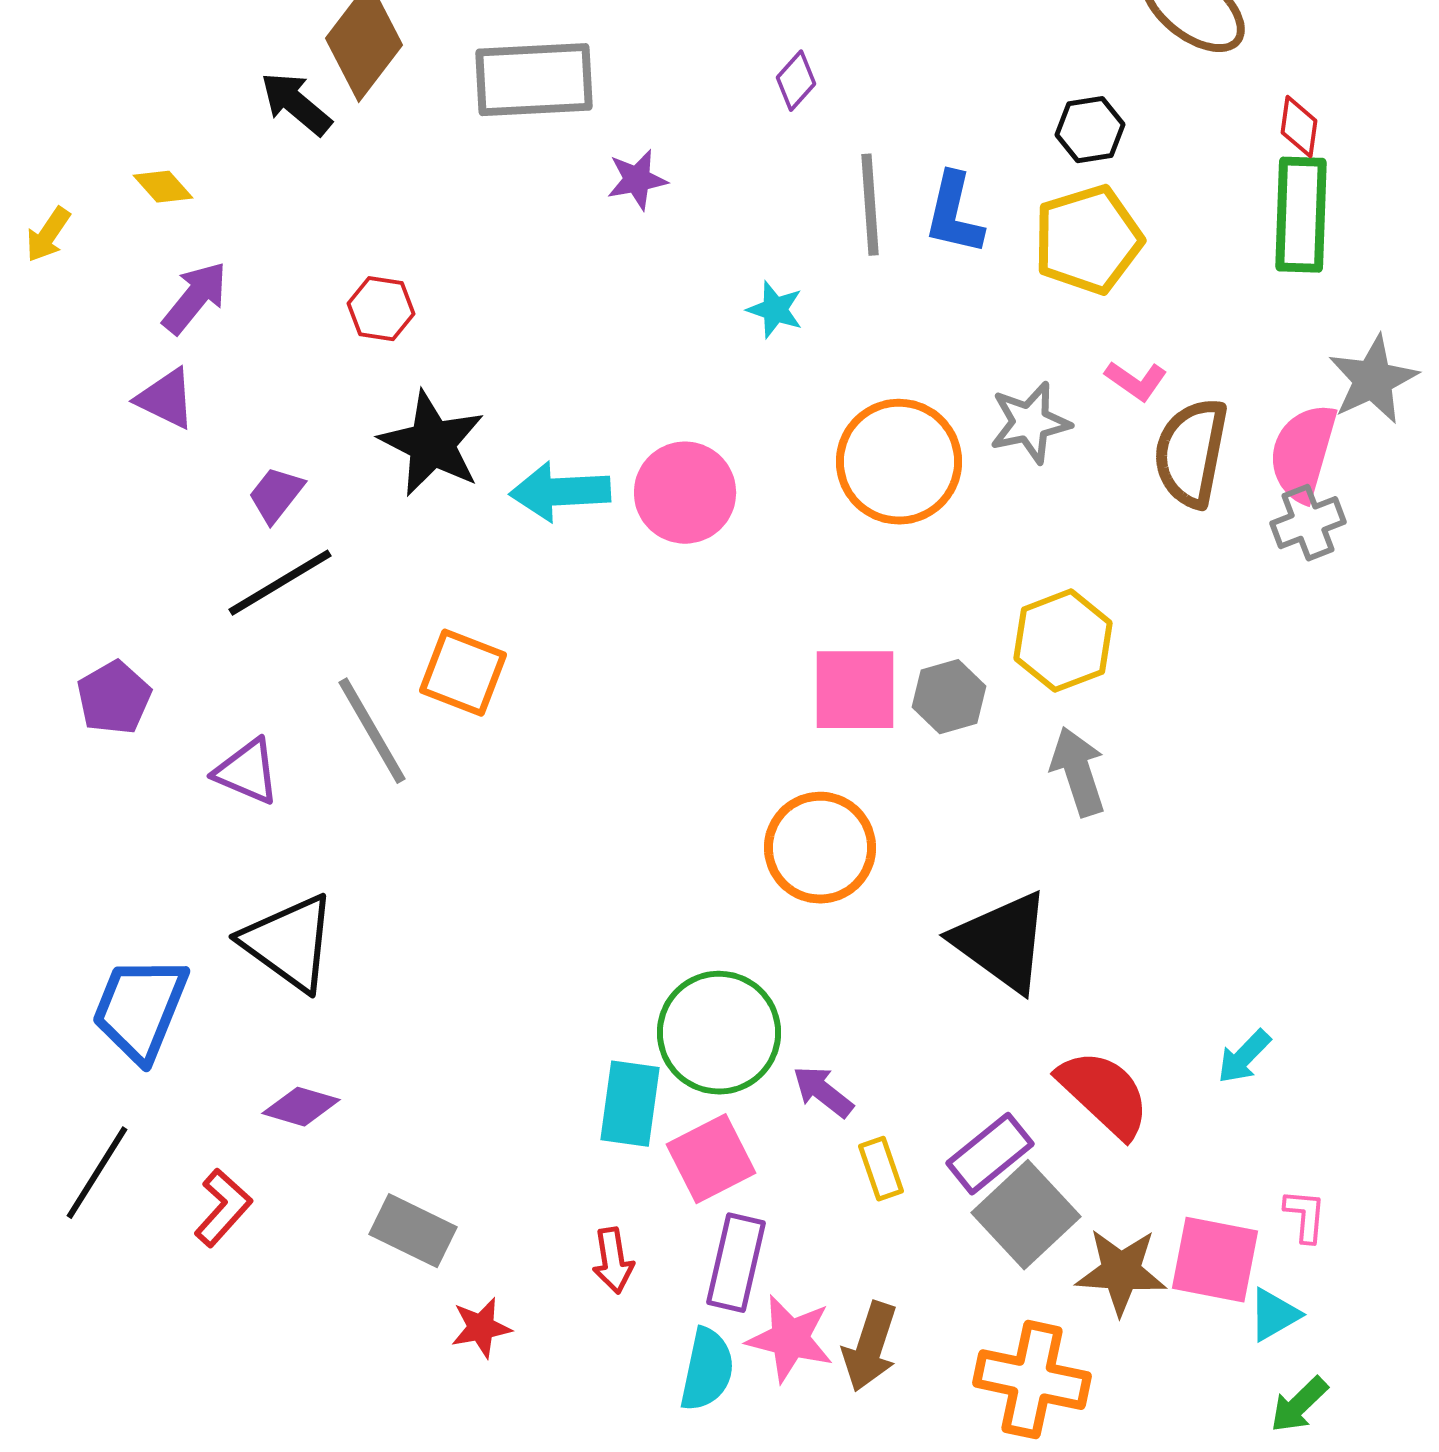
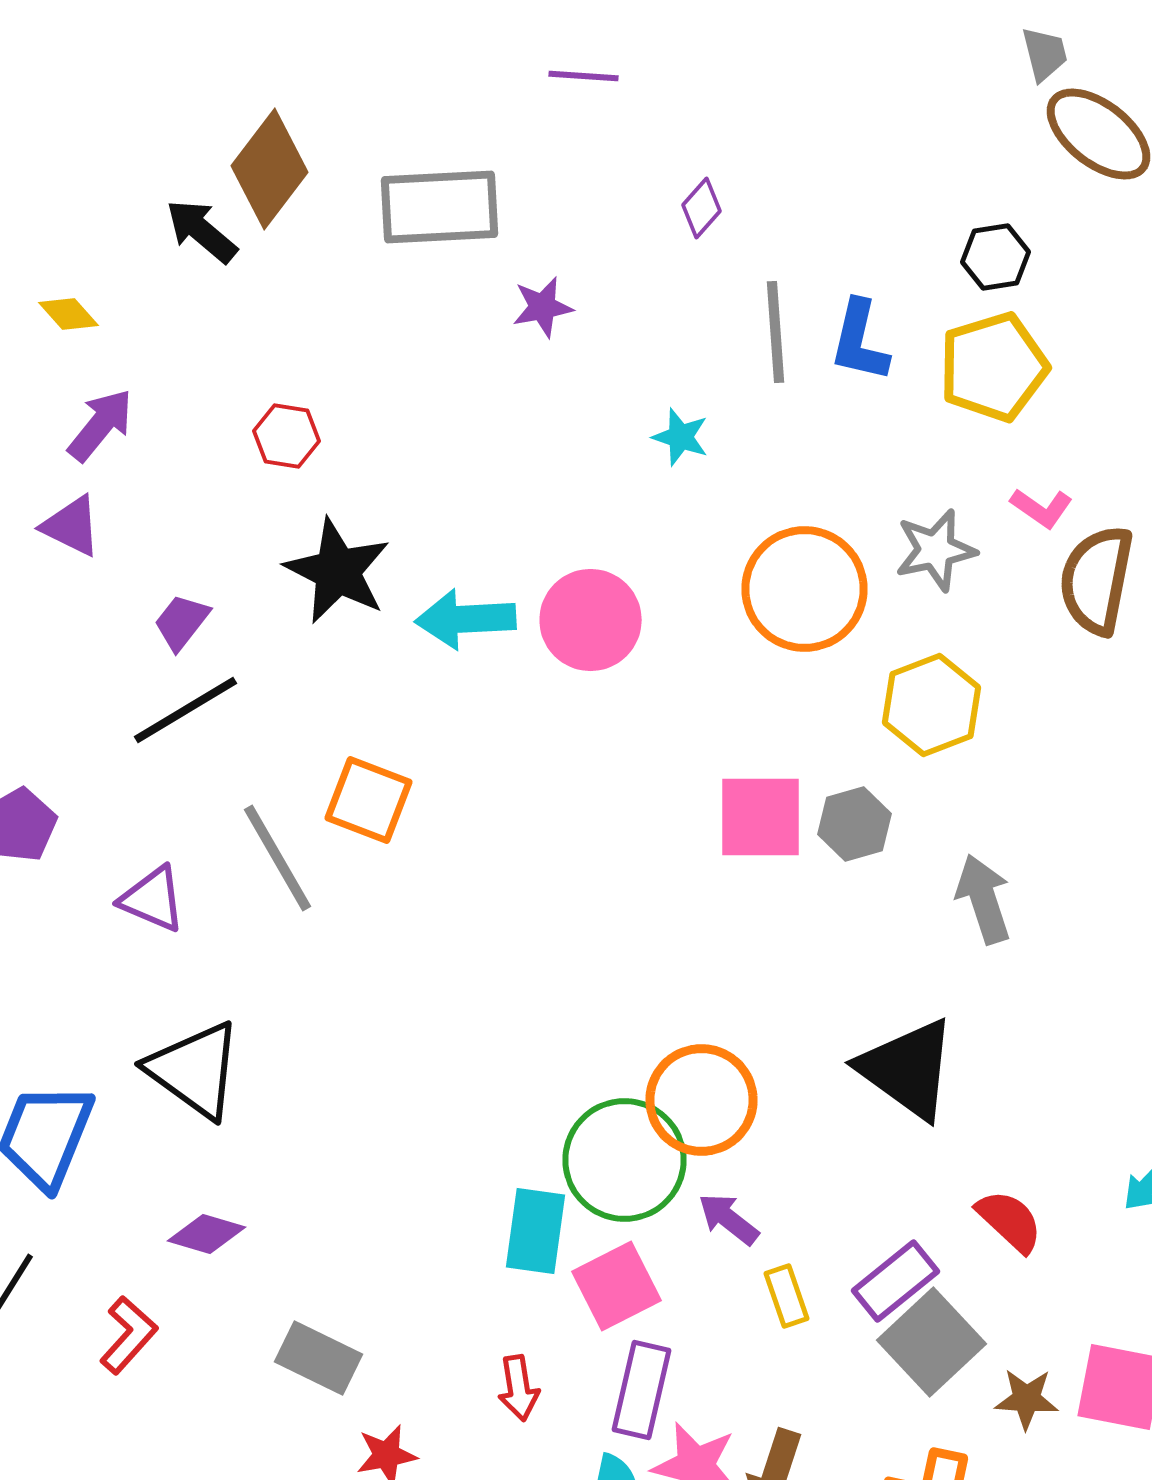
yellow hexagon: (1063, 641) -> (932, 705), moved
orange circle: (820, 848) -> (702, 1100), moved
red semicircle: (1104, 1094) -> (1010, 1221), size x0.7
brown star: (1121, 1272) -> (1026, 1399), size x0.7

